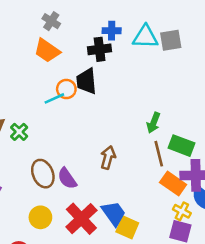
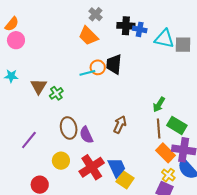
black cross: (100, 49) -> (126, 26), moved

